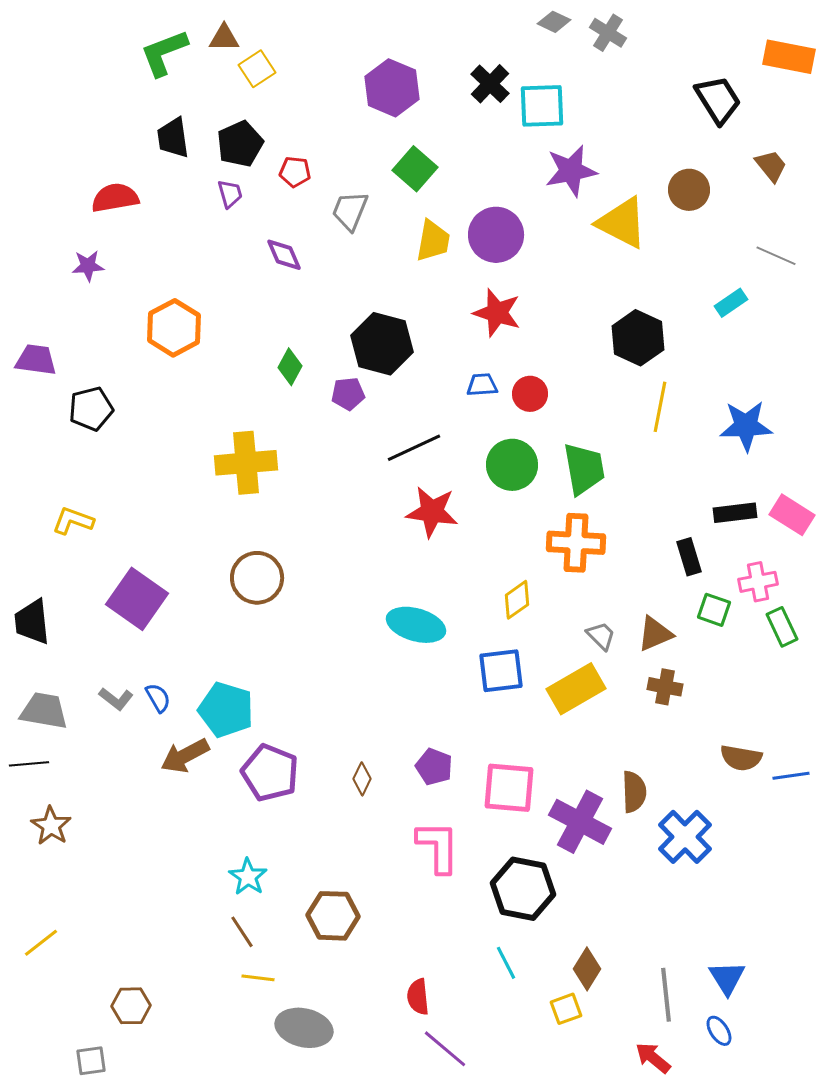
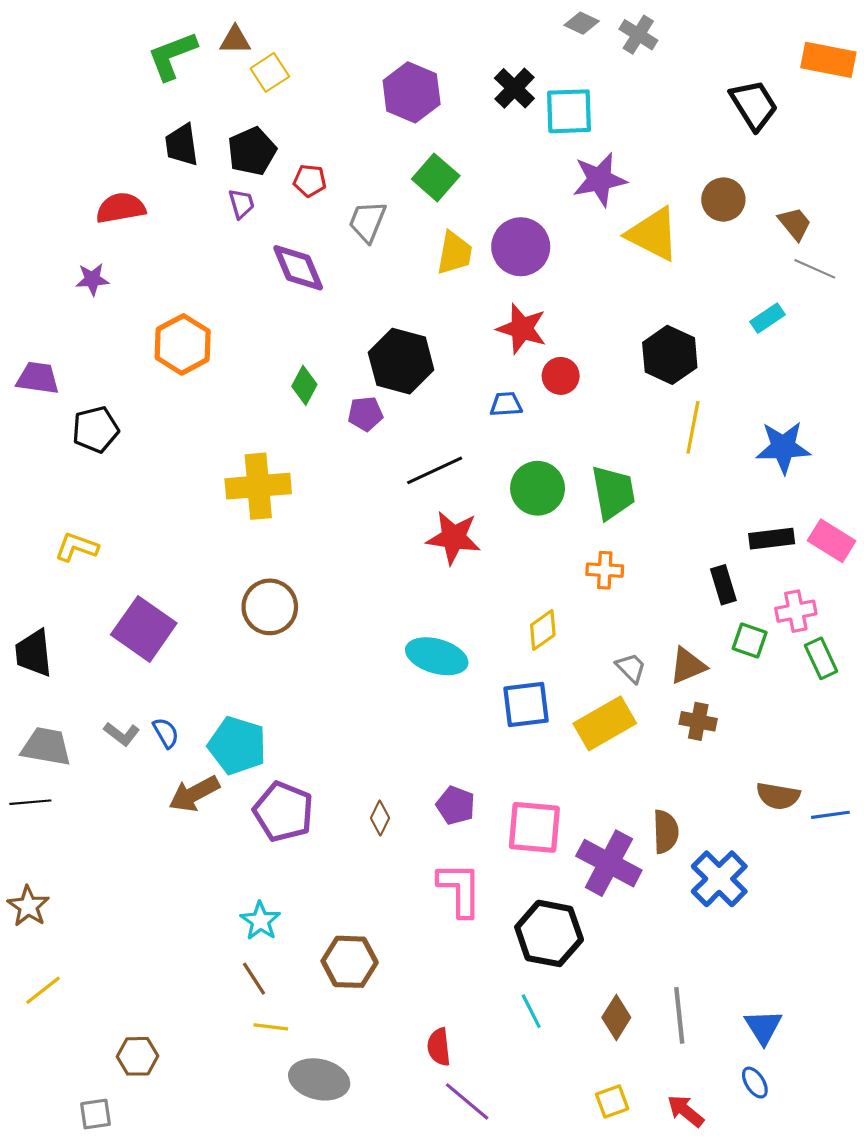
brown trapezoid: (771, 166) -> (795, 224), moved
purple diamond: (284, 255) -> (298, 268), size x1.4
red circle: (530, 394) -> (561, 376), moved
orange cross: (576, 543) -> (605, 570), size x0.6
brown star: (51, 826) -> (28, 906), moved
gray line: (666, 995) -> (679, 1015), moved
yellow square: (566, 1009) -> (612, 1101), moved

